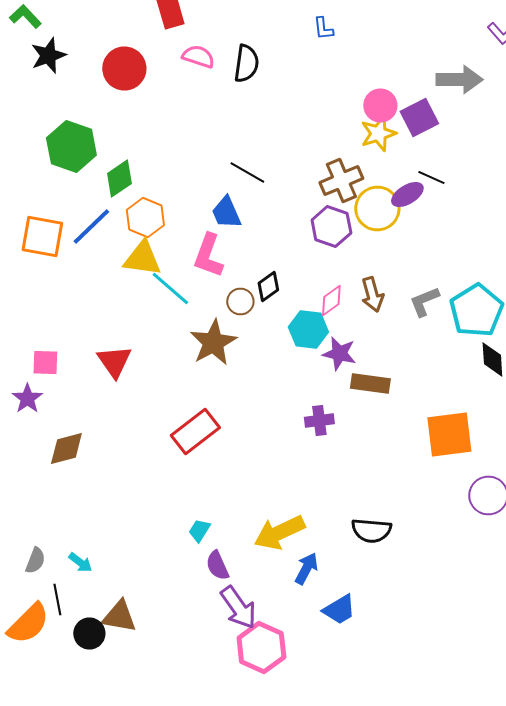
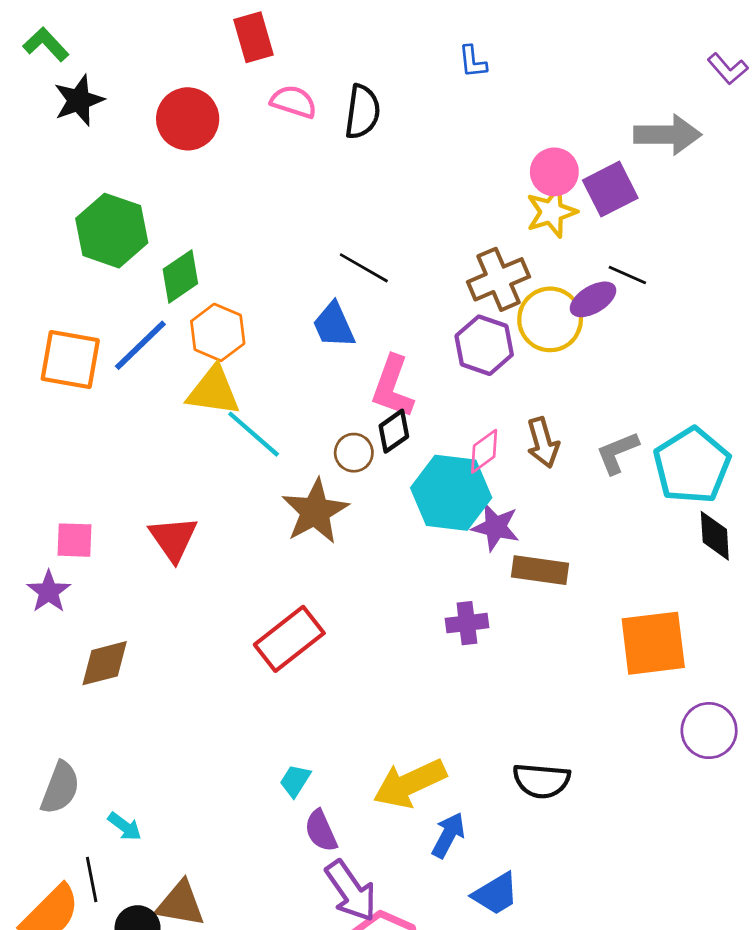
pink L-shape: (208, 256) -> (392, 387), moved
cyan hexagon: (308, 330) -> (451, 493), size x1.4
gray semicircle: (35, 560) -> (60, 788), moved, size x1.4

